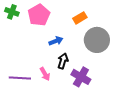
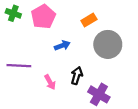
black arrow: (63, 61) -> (77, 76), moved
purple cross: (81, 77) -> (99, 94), moved
purple line: (20, 78) -> (19, 66), moved

